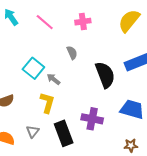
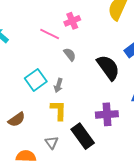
pink line: (45, 22) -> (50, 34), moved
cyan square: (33, 68) -> (36, 80), turned 30
gray arrow: (54, 79) -> (58, 85), turned -96

